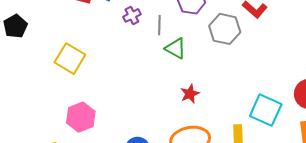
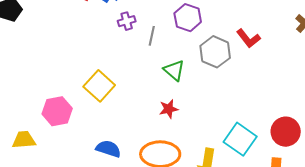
green triangle: (176, 48) -> (174, 70), moved
yellow square: (70, 59) -> (99, 86), moved

